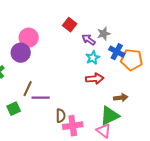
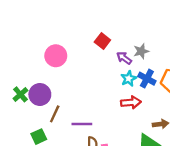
blue cross: (117, 52) -> (147, 79), moved
purple circle: (21, 53) -> (40, 94), moved
purple line: (41, 98) -> (82, 124), moved

